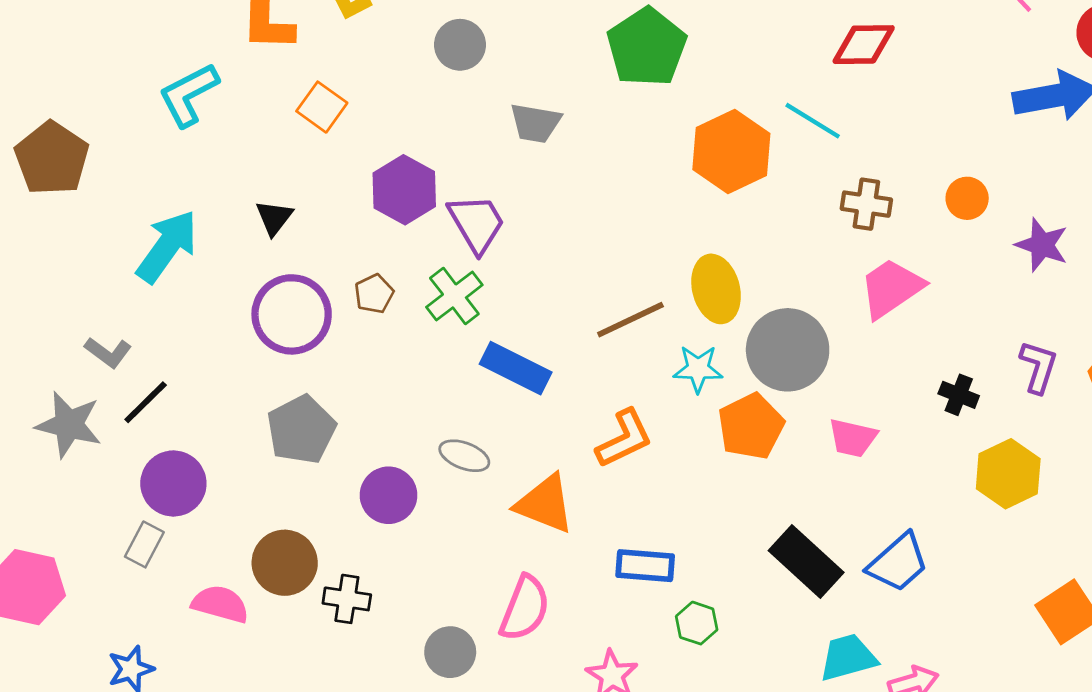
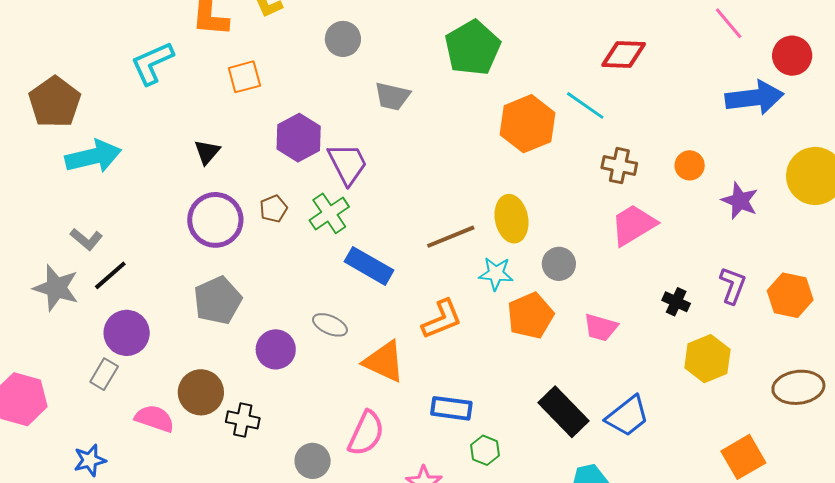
orange square: (322, 107) -> (244, 77), turned 36
cyan arrow: (167, 246) -> (93, 156), moved, turned 38
gray circle: (788, 350) -> (559, 264), size x0.6

